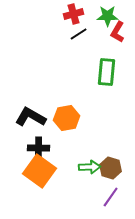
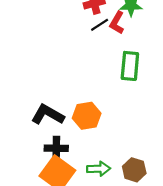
red L-shape: (118, 32) -> (117, 23), moved
green arrow: (90, 167) -> (98, 169), moved

